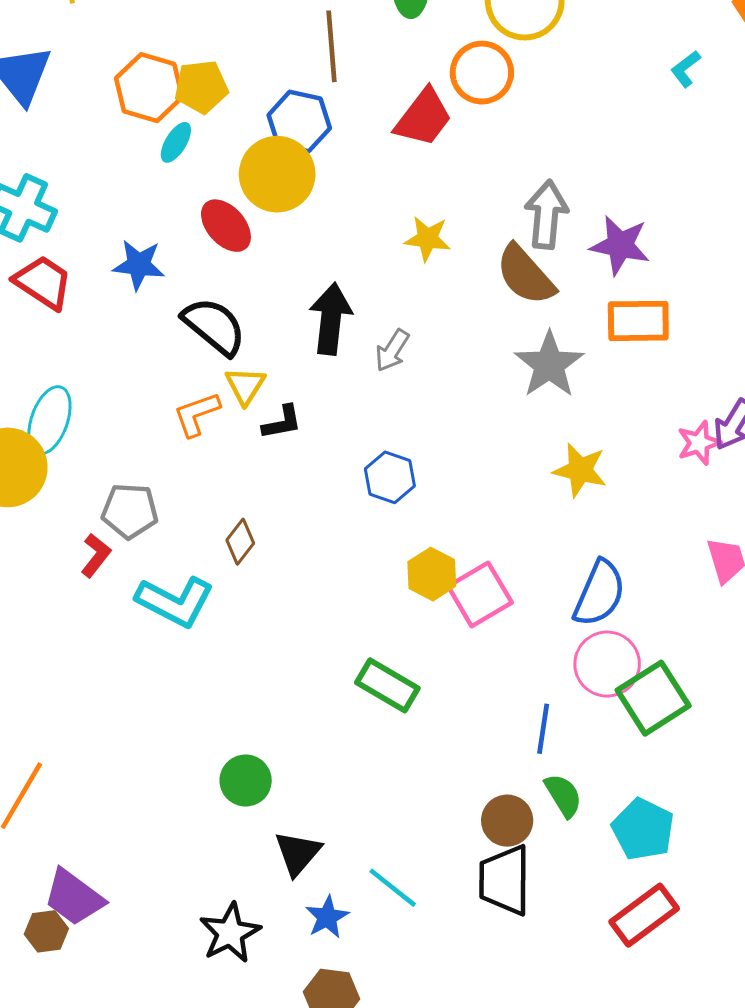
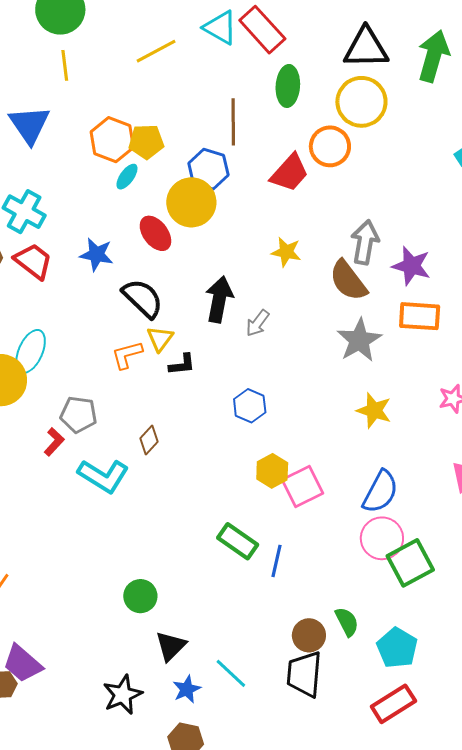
blue line: (543, 729) -> (277, 561), moved

